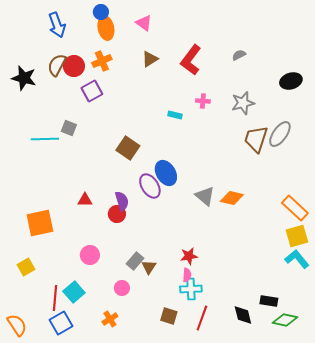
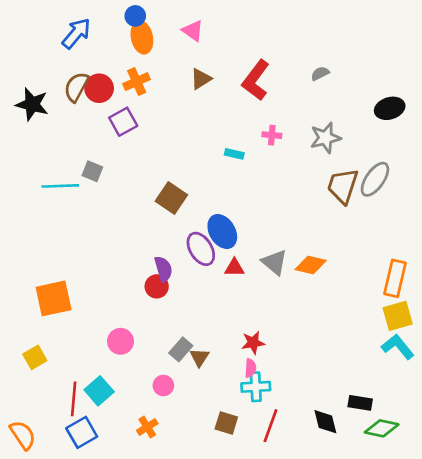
blue arrow: (57, 25) -> (76, 33), turned -120
red triangle: (85, 200) -> (234, 268), moved
orange rectangle: (295, 208) -> (395, 278), turned 60

